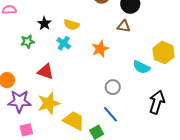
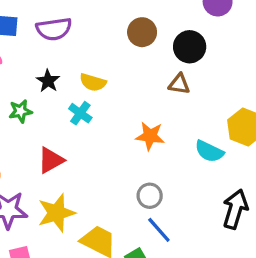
orange star: (100, 49) -> (150, 136), moved, turned 30
red triangle: (46, 71) -> (51, 160), turned -48
gray circle: (113, 87) -> (150, 196), moved

